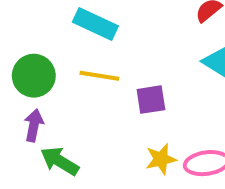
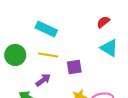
purple arrow: (34, 125) -> (43, 80), moved, turned 42

